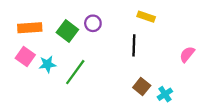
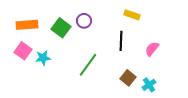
pink semicircle: (187, 54) -> (152, 49), moved
green line: (75, 72) -> (88, 65), moved

